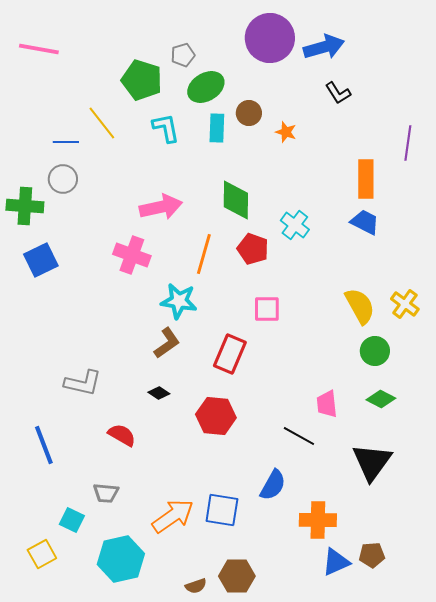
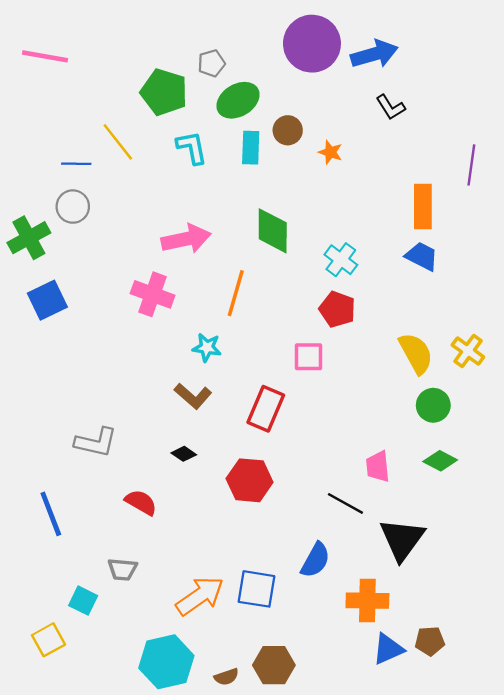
green cross: (25, 206) -> (29, 238), turned -33
red pentagon: (253, 249) -> (337, 309), moved
cyan star: (179, 301) -> (207, 348), size x0.7
brown L-shape: (167, 343) -> (193, 396), turned 76
black triangle: (372, 462) -> (402, 539), moved
cyan hexagon: (121, 559) -> (166, 662), moved

